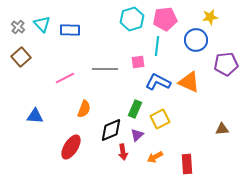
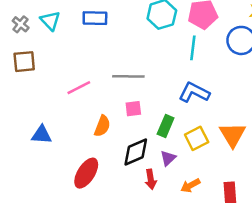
blue rectangle: (70, 30) -> (95, 18), moved
brown square: (21, 57) -> (24, 62), turned 36
pink square: (138, 62) -> (133, 109), moved
orange triangle: (189, 82) -> (233, 135), moved, turned 35

